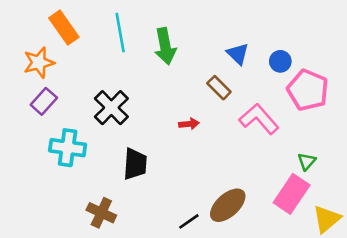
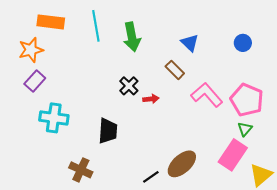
orange rectangle: (64, 28) -> (51, 22), turned -48
blue circle: (280, 61) -> (243, 43), moved
pink pentagon: (308, 90) -> (247, 100), moved
black cross: (111, 108) -> (129, 86), moved, size x0.7

